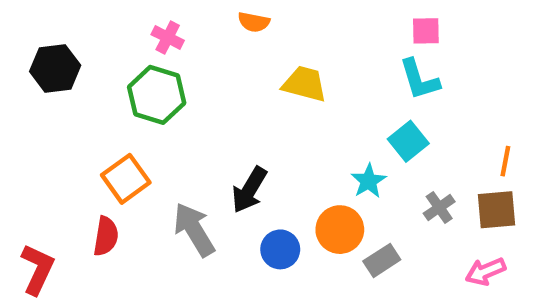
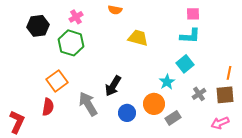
pink cross: (168, 38) -> (76, 17), turned 32
black hexagon: (55, 68) -> (38, 26), moved
cyan L-shape: (419, 79) -> (190, 36), turned -70

